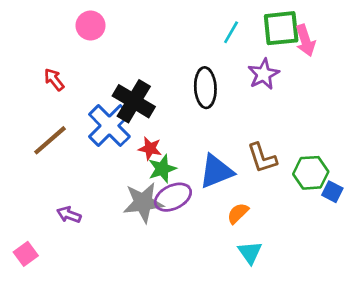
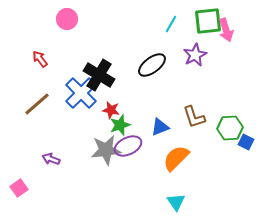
black ellipse: (205, 88) -> (152, 65), turned 56
blue triangle: (216, 171) -> (160, 127), size x0.7
orange semicircle: (238, 213) -> (176, 158), size x1.6
cyan triangle: (250, 253) -> (176, 202), moved

